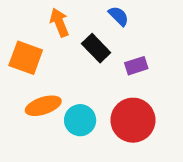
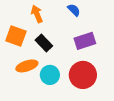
black rectangle: (96, 48) -> (44, 43), moved
purple rectangle: (136, 66) -> (85, 41), size x1.5

